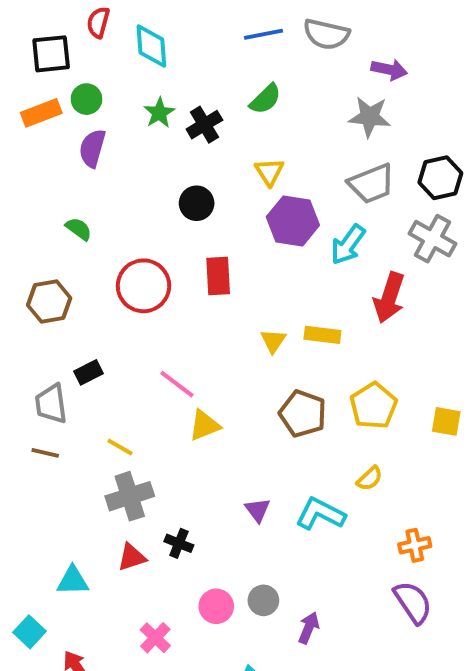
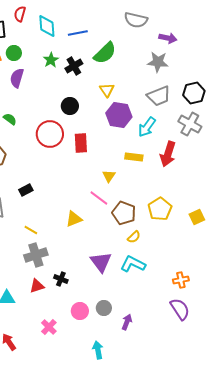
blue line: (263, 34) -> (78, 33), moved
green semicircle: (265, 99) -> (105, 53), size x1.4
red circle: (144, 286) -> (50, 134), moved
yellow rectangle: (322, 335) -> (134, 157), moved
black rectangle: (88, 372) -> (26, 190), moved
pink line: (177, 384) -> (99, 198), moved
yellow square: (446, 421) -> (197, 217), turned -35
yellow semicircle: (370, 478) -> (134, 237), moved
purple triangle: (258, 510) -> (101, 262), size x1.6

